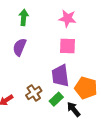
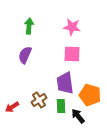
green rectangle: (56, 99) -> (61, 106), turned -48

